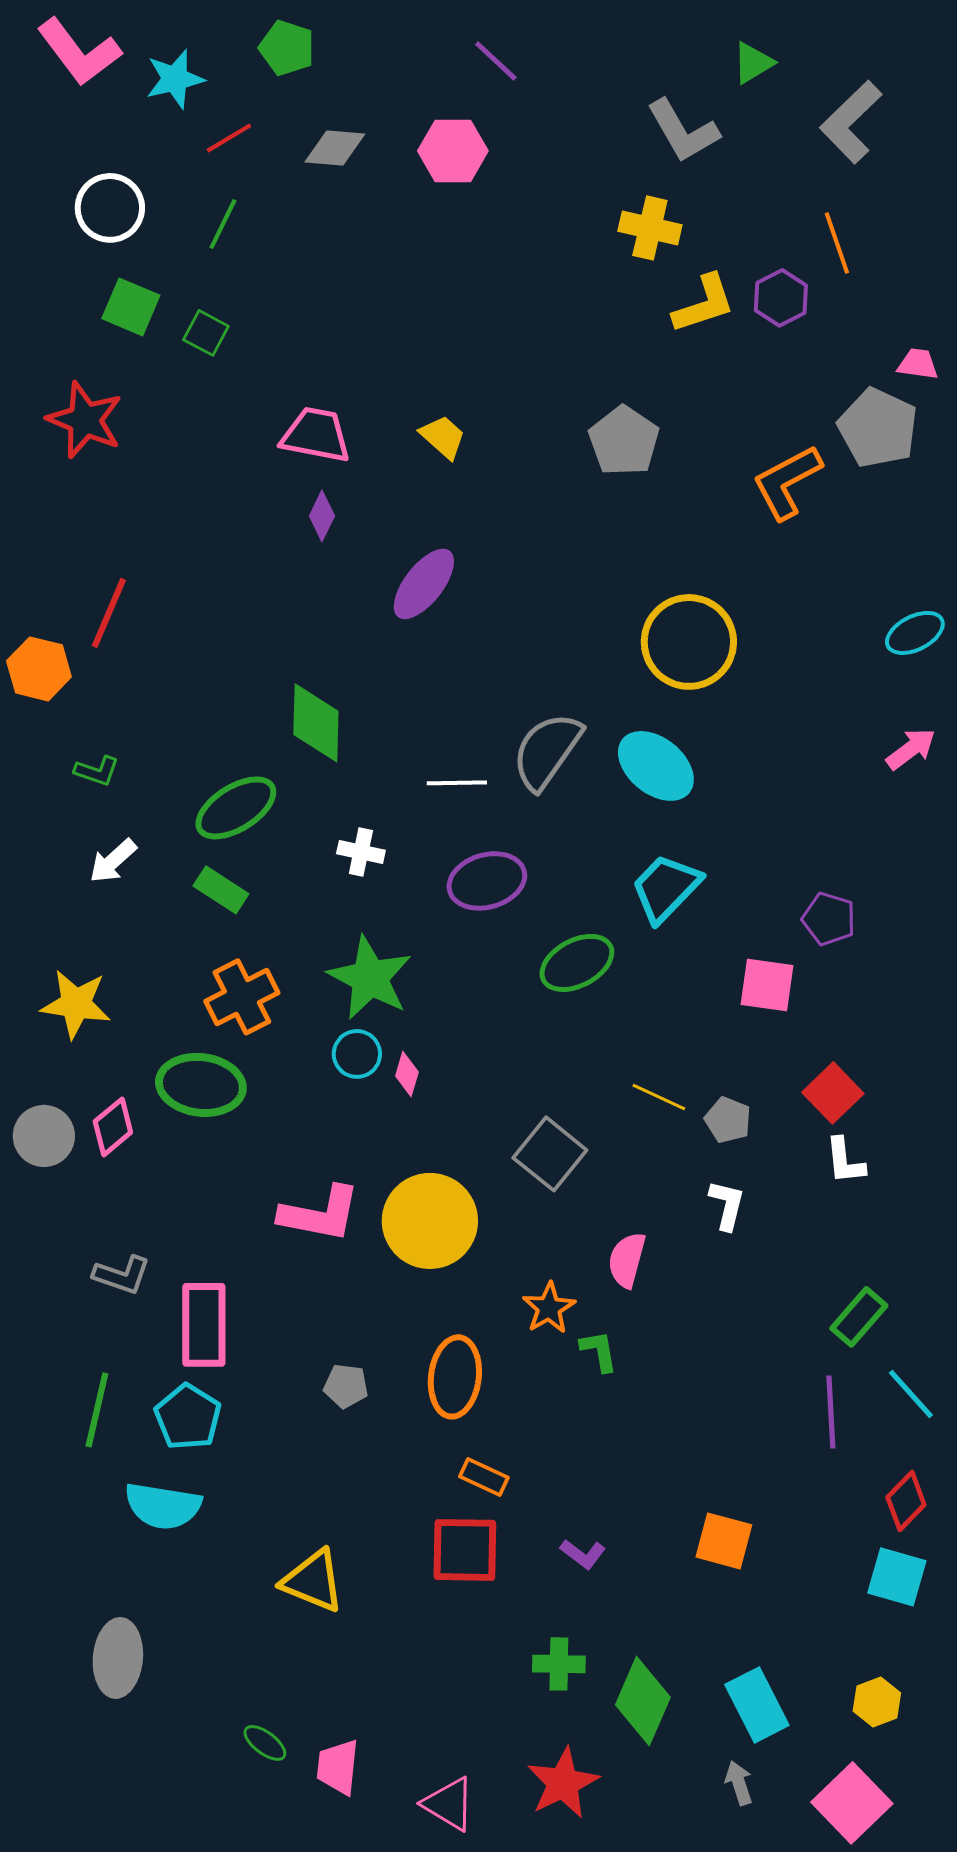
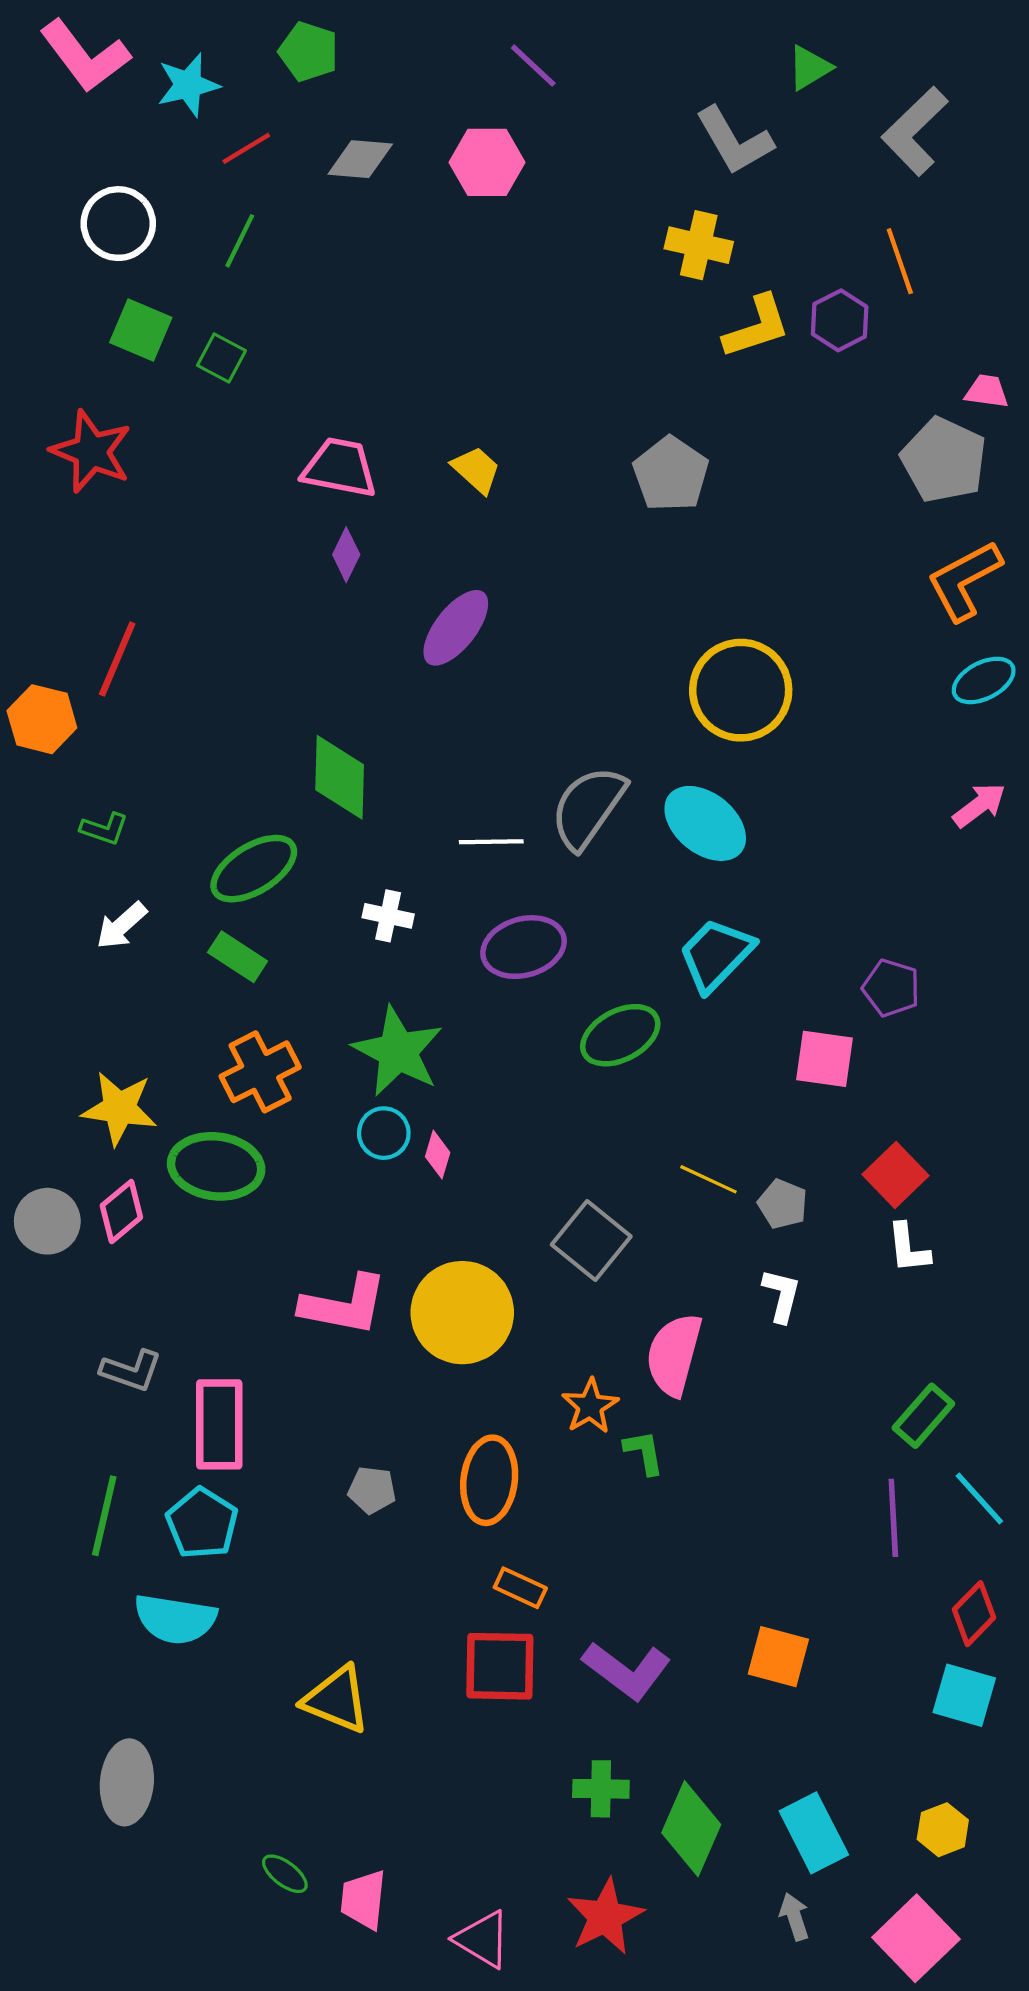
orange L-shape: (787, 482) -> (964, 580), moved
yellow star: (76, 1004) -> (119, 1108), moved
pink semicircle: (627, 1260) -> (674, 1354), size x1.4
purple L-shape: (583, 1554) -> (627, 1671), size x1.8

